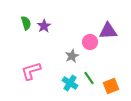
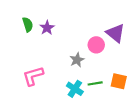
purple triangle: (108, 31) -> (116, 33), turned 42
green line: (89, 78) -> (95, 83), turned -64
orange square: (111, 86) -> (119, 81), moved, turned 35

